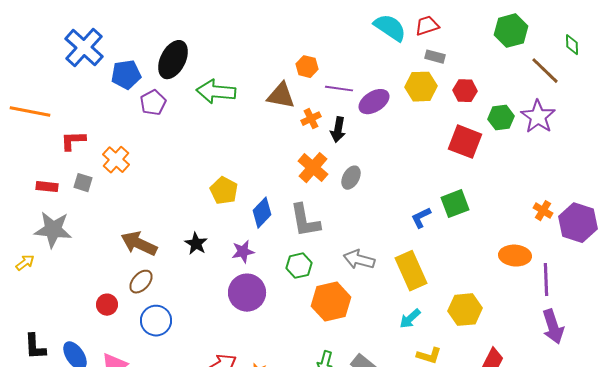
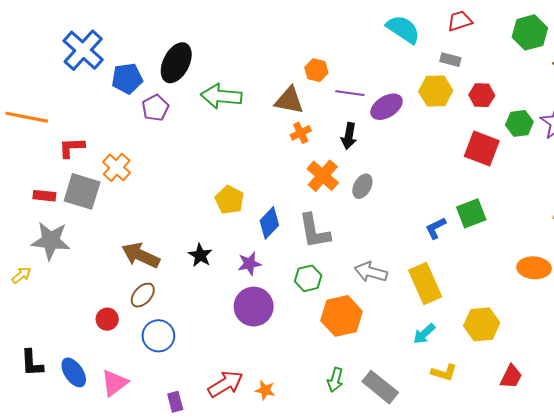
red trapezoid: (427, 26) -> (460, 21), moved
orange cross: (311, 119) -> (301, 133), moved
gray square: (83, 183) -> (82, 191), size x1.8

